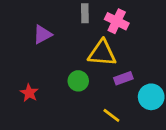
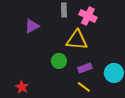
purple rectangle: (123, 78) -> (85, 68), moved
red star: (29, 93) -> (22, 87), moved

